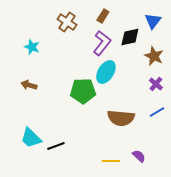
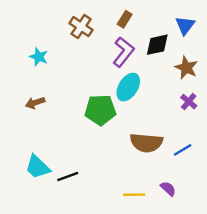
brown arrow: (29, 85) -> (35, 103), turned -35
blue line: (157, 112) -> (183, 150), moved

